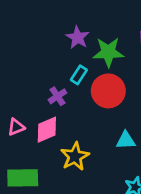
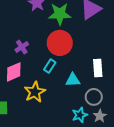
cyan rectangle: (79, 75) -> (50, 66), moved

